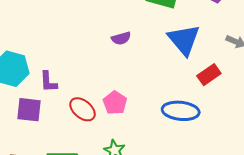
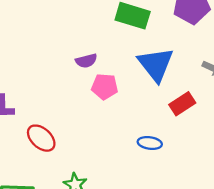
pink pentagon: (115, 103) -> (105, 87), moved, turned -30
blue ellipse: (181, 111) -> (150, 143), size x0.6

